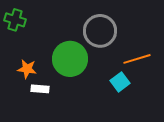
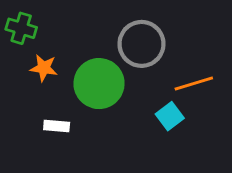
orange star: (27, 69) -> (44, 68), moved

